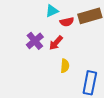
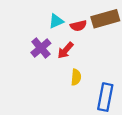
cyan triangle: (52, 11) -> (56, 21), moved

